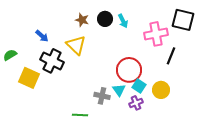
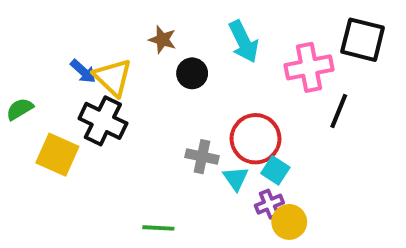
black circle: (105, 19) -> (192, 73), moved
cyan arrow: (123, 21) -> (244, 42), size x1.5
yellow triangle: (76, 45) -> (113, 77), moved
yellow circle: (161, 90) -> (289, 222), moved
gray cross: (102, 96) -> (202, 157), moved

